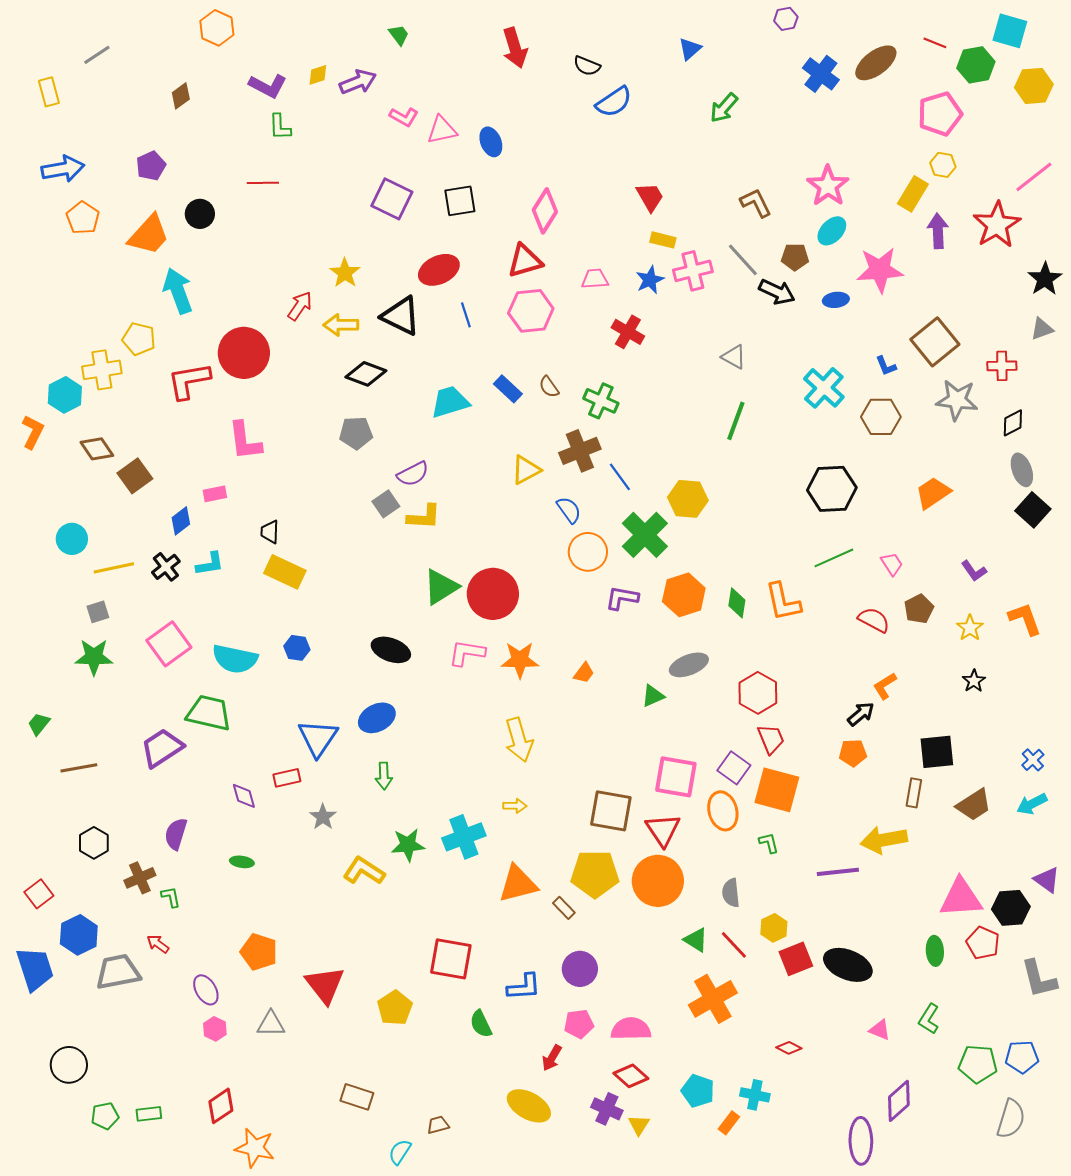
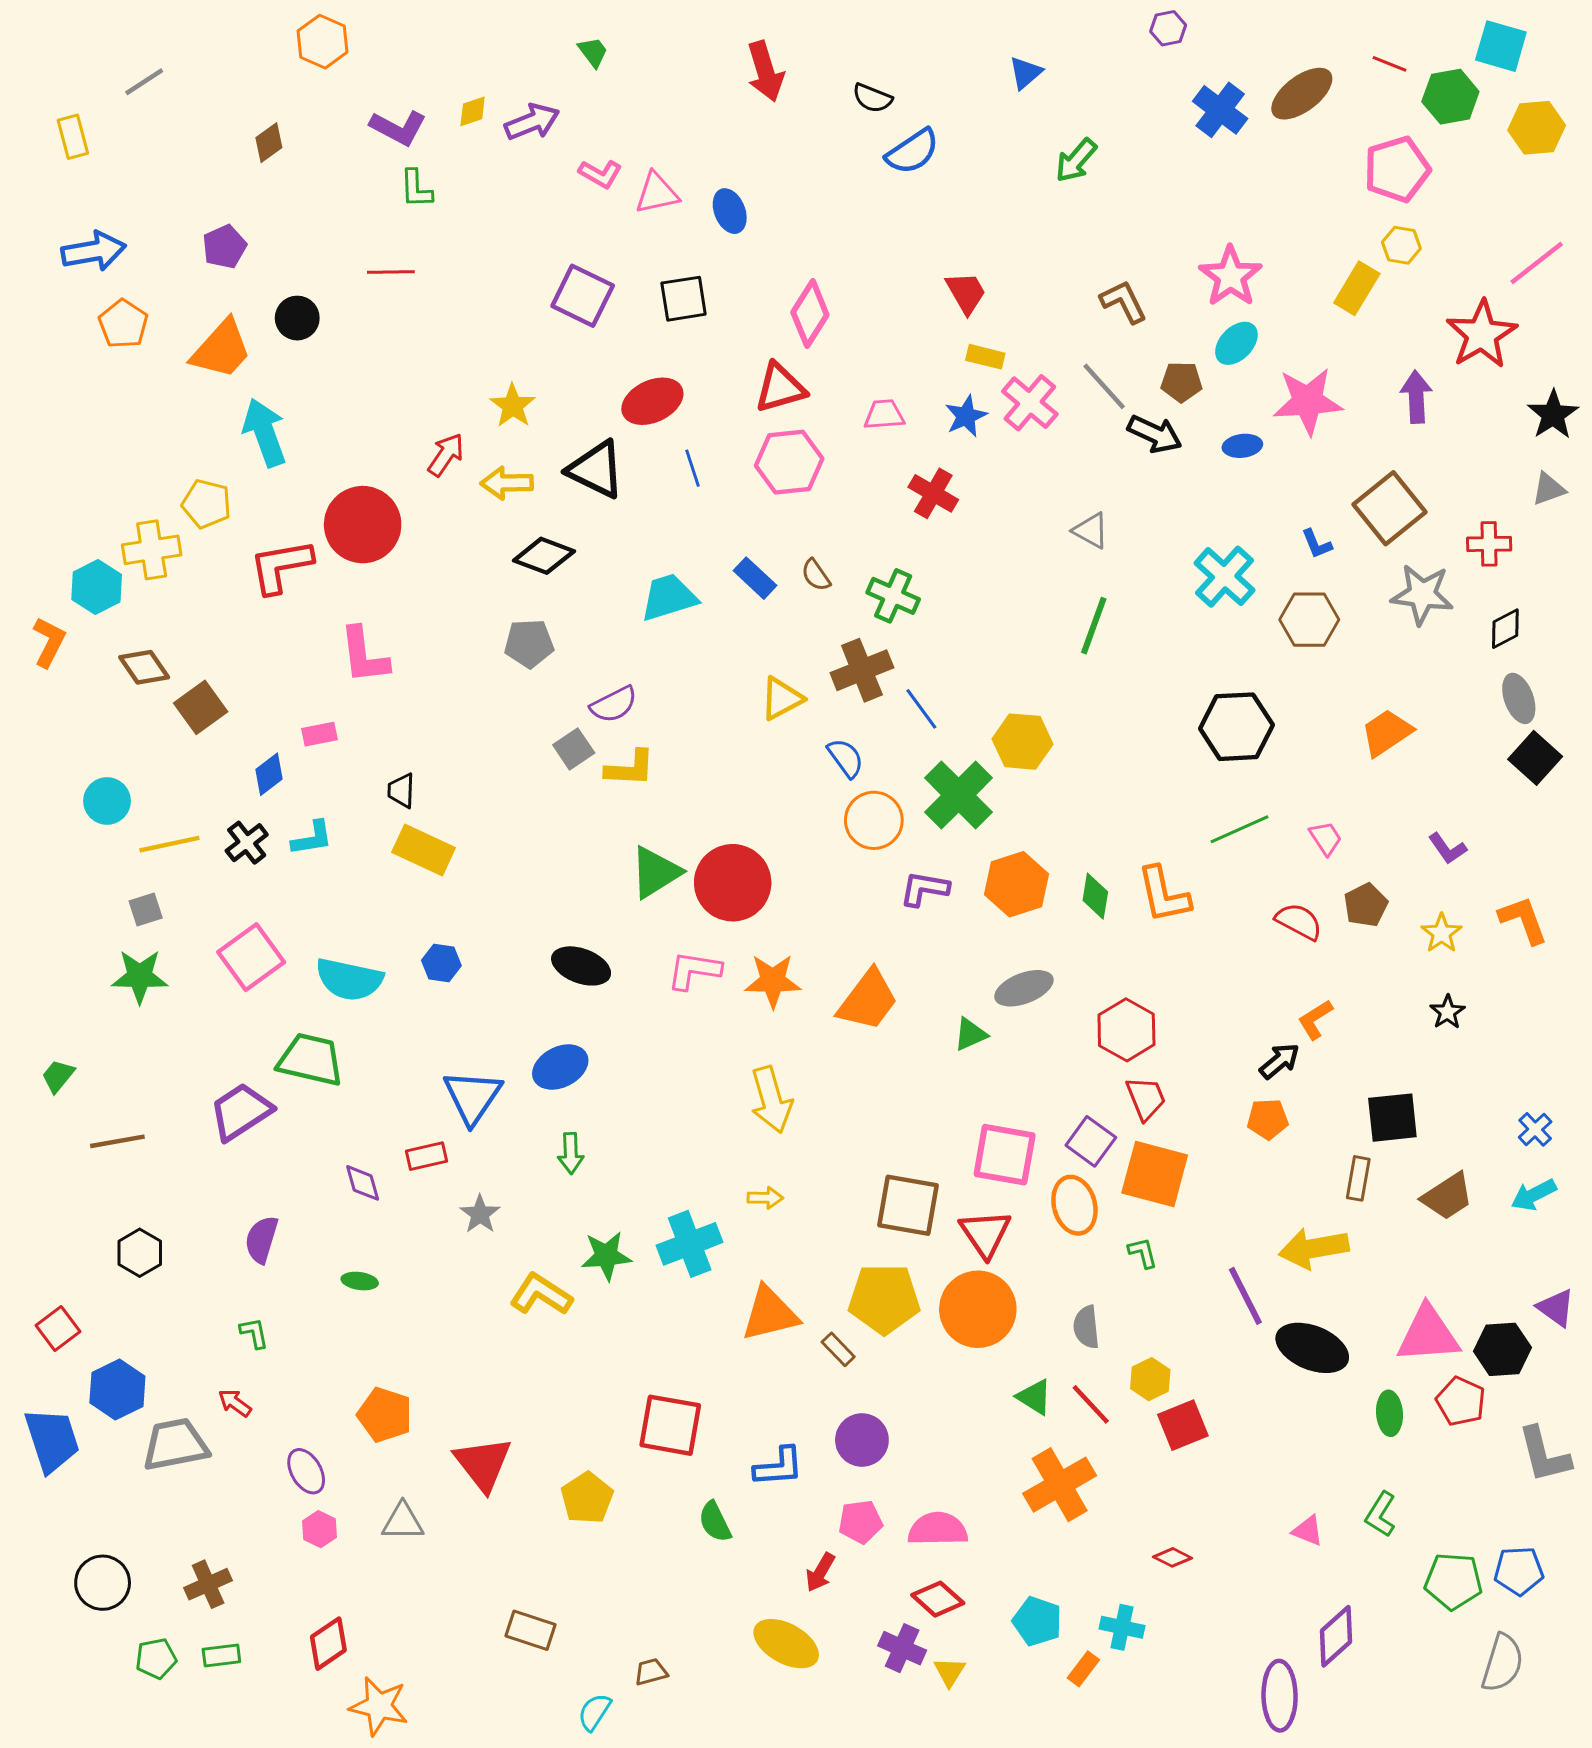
purple arrow: (938, 231) -> (1416, 397), moved
pink cross: (693, 271) -> (1030, 403), turned -36
orange trapezoid: (584, 673) -> (868, 1000), size x2.0
purple line: (838, 872) -> (1245, 1296), turned 69
brown cross: (140, 878) -> (208, 1584), moved
black ellipse: (848, 965) -> (1312, 1348), moved

